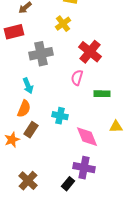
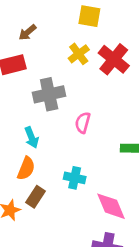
red cross: (90, 52) -> (114, 59), moved
pink semicircle: (77, 78) -> (83, 123), moved

